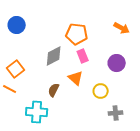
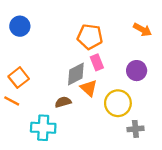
gray diamond: (54, 56) -> (76, 74), moved
brown semicircle: (54, 90) -> (63, 102), turned 48
yellow circle: (101, 91) -> (118, 103), size x1.5

